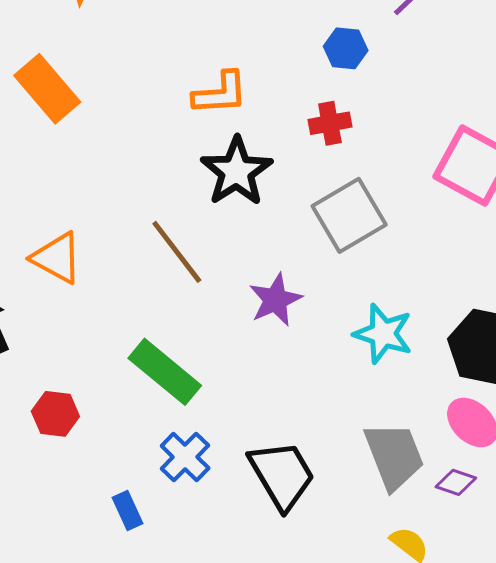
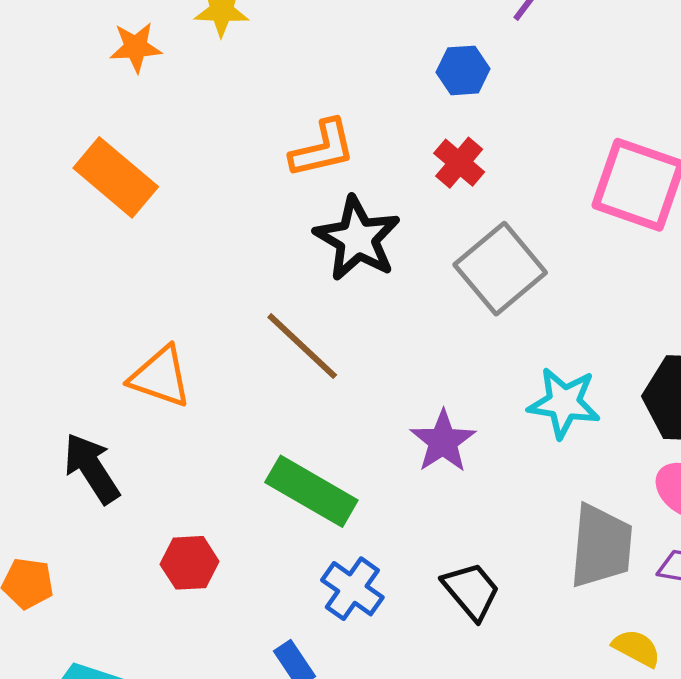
red cross: (330, 123) -> (459, 163), turned -30
purple star: (275, 300) -> (443, 441), moved
gray trapezoid: (394, 456) -> (601, 546), turned 36
black trapezoid: (282, 475) -> (471, 591), size x0.7

